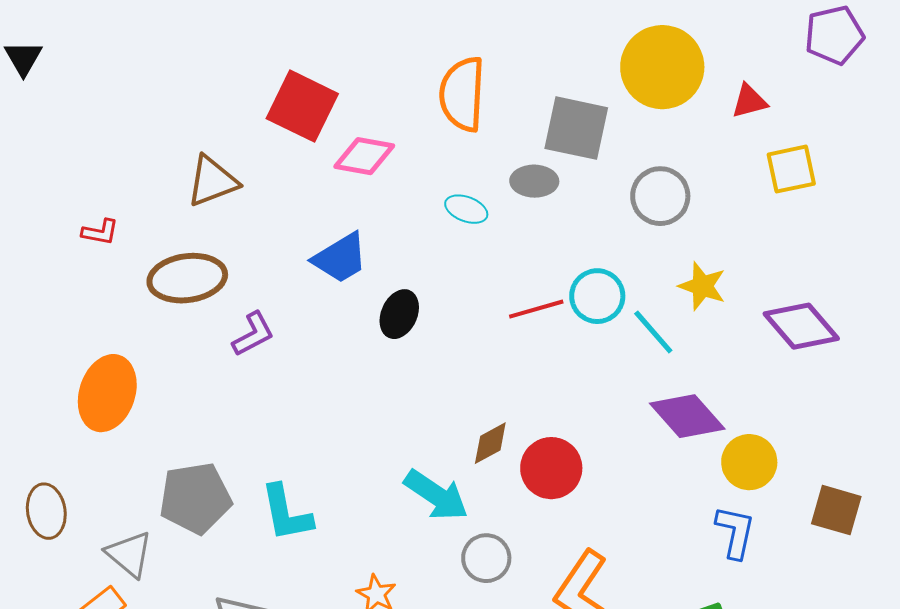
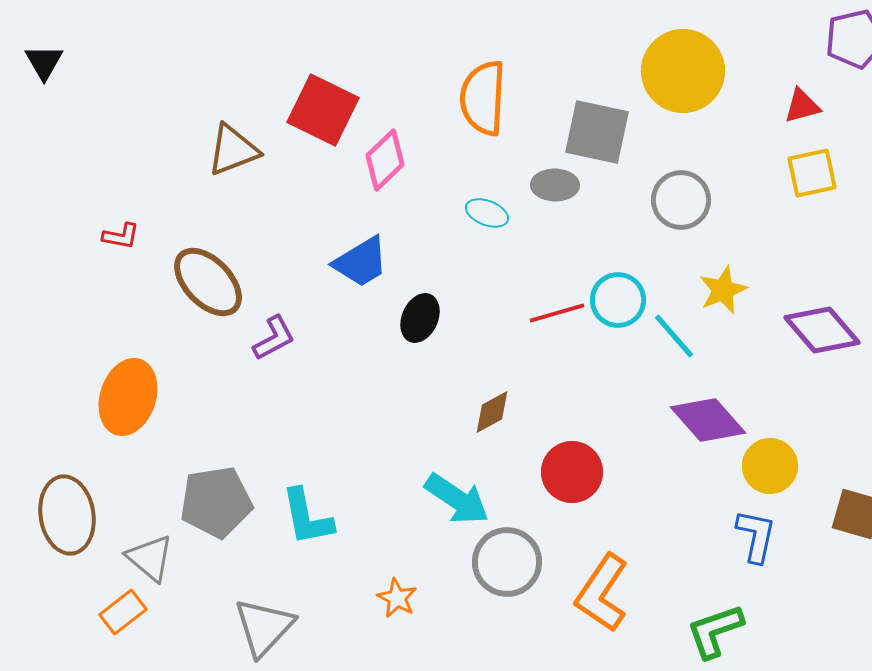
red triangle: (749, 101) -> (802, 106), moved
pink diamond: (364, 156) -> (385, 160), turned -54
brown triangle: (212, 181) -> (233, 150), moved
brown ellipse: (187, 278) -> (208, 282), turned 54
yellow star: (702, 286) -> (723, 290), turned 30
brown diamond: (490, 443) -> (492, 412), moved
brown ellipse: (46, 511) -> (67, 515), size x1.4
gray circle: (486, 558) -> (507, 562), size x1.4

